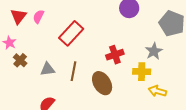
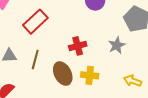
yellow cross: (142, 72) -> (90, 75), moved
yellow arrow: (157, 91) -> (133, 81), moved

